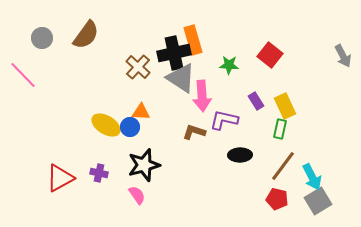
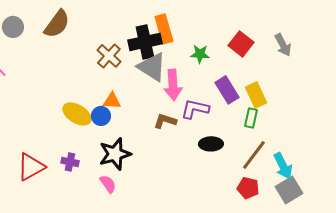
gray arrow: (343, 56) -> (283, 45), moved
purple rectangle: (256, 101) -> (227, 90), size x1.5

